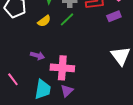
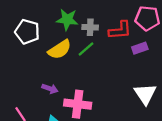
yellow semicircle: (44, 21) -> (60, 49), size x1.5

